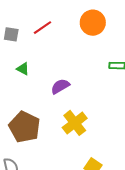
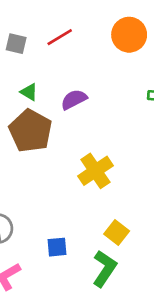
purple semicircle: (60, 86) -> (74, 99), moved
brown pentagon: (25, 127) -> (31, 131), moved

